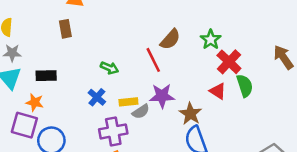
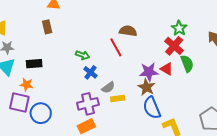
brown semicircle: (170, 39) -> (128, 31), turned -120
green star: (211, 40) -> (179, 28), moved
purple star: (162, 96) -> (149, 72), moved
blue cross: (97, 97) -> (90, 72), moved
yellow rectangle: (128, 102) -> (118, 99), moved

